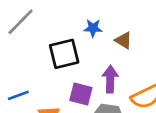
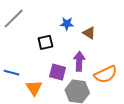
black square: (64, 54) -> (45, 42), size x0.7
blue line: (18, 95) -> (12, 73), turned 35

